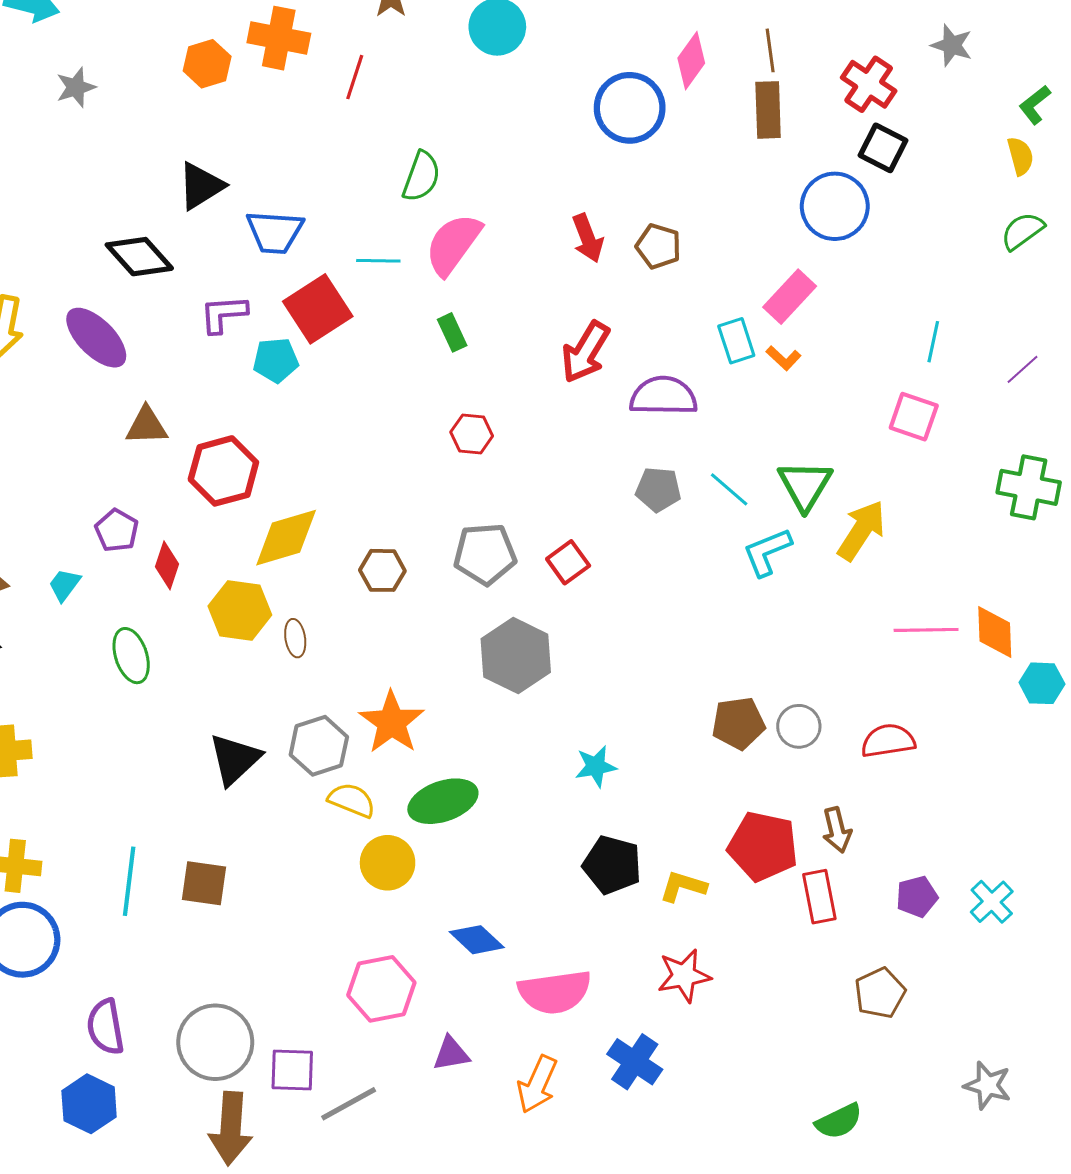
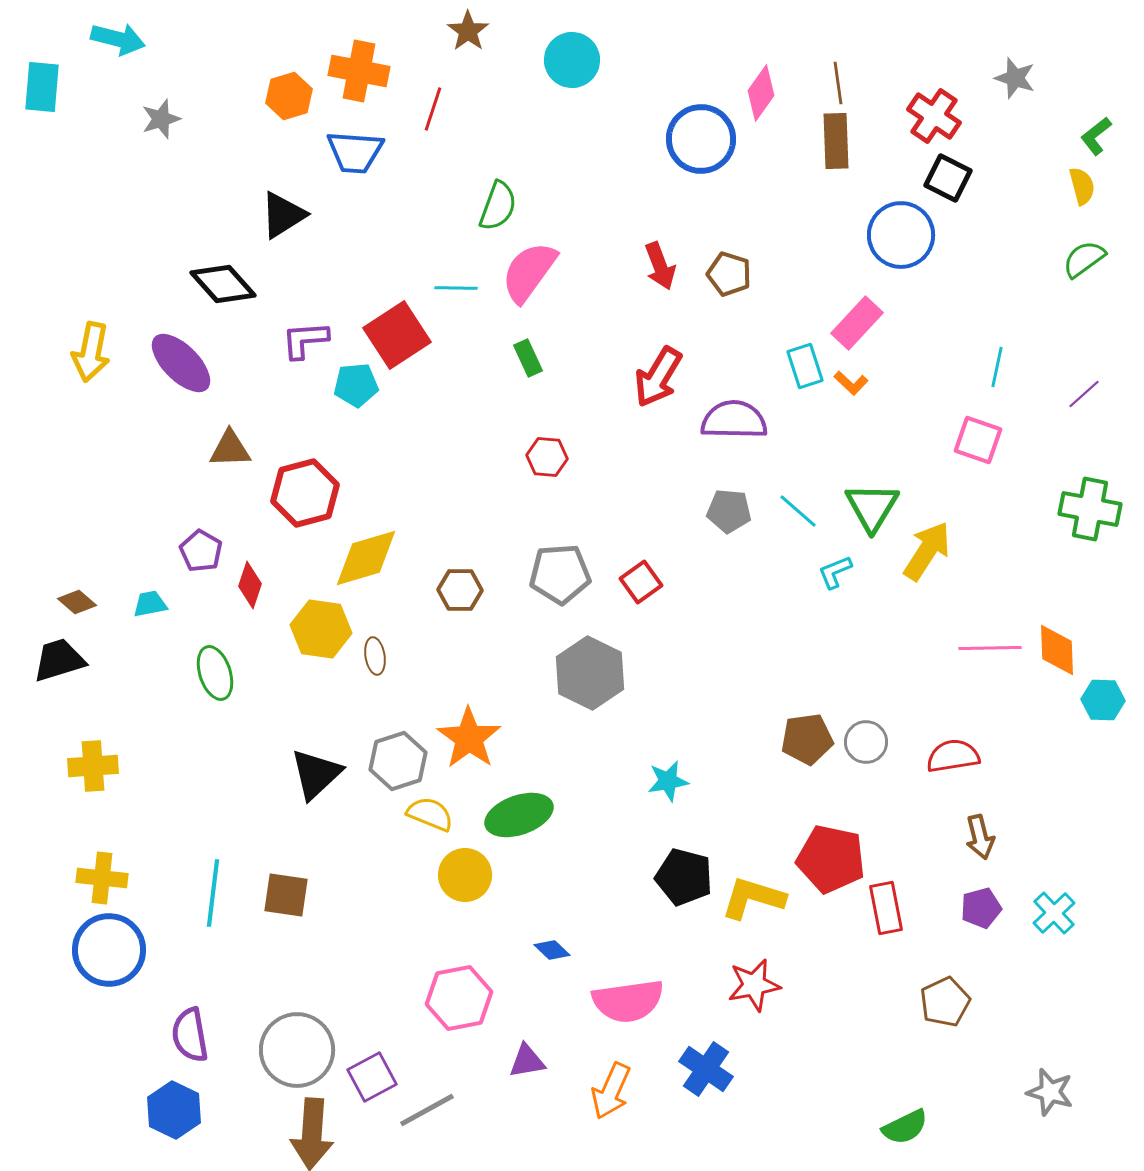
blue trapezoid: (275, 232) -> (355, 152), moved
cyan L-shape: (767, 552) -> (835, 572), size x0.7
cyan trapezoid: (64, 585) -> (150, 604), turned 42
brown arrow: (837, 830) -> (980, 837), moved
yellow L-shape: (683, 886) -> (753, 898), size x1.4
blue diamond: (477, 940) -> (552, 950), size x0.7
purple square: (292, 1070) -> (372, 1077), turned -30

